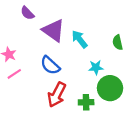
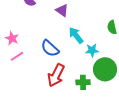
purple triangle: (53, 30) -> (62, 10), moved, size x0.6
cyan arrow: (80, 39) -> (76, 35), moved

